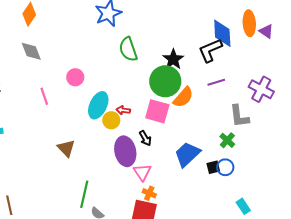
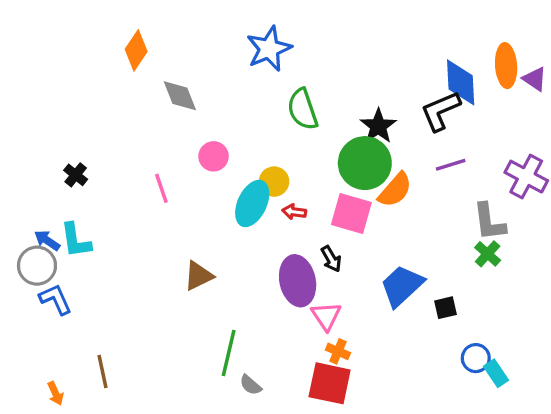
gray diamond: (31, 51) -> (180, 96), moved
yellow circle: (111, 120) -> (274, 182), moved
green cross: (227, 140) -> (488, 254), moved
brown triangle: (66, 148) -> (198, 276), turned 48
blue circle: (225, 167) -> (476, 358), moved

